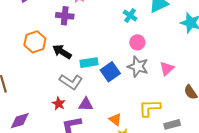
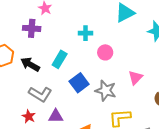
cyan cross: (130, 16) -> (85, 33), moved, turned -32
cyan rectangle: (89, 63) -> (60, 59), moved, turned -48
gray star: (138, 67) -> (106, 91), moved

